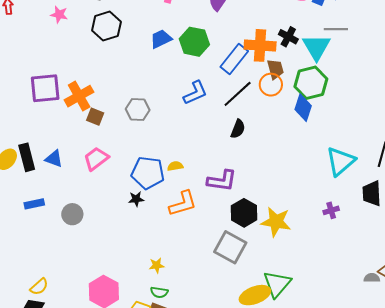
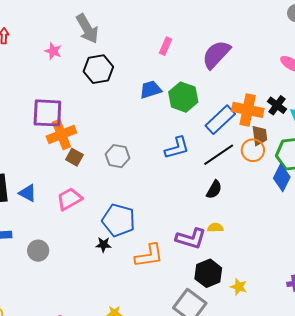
purple square: (45, 88) -> (47, 113), moved
yellow semicircle: (175, 166) -> (215, 228), moved
yellow star: (276, 222) -> (239, 287), size x0.6

